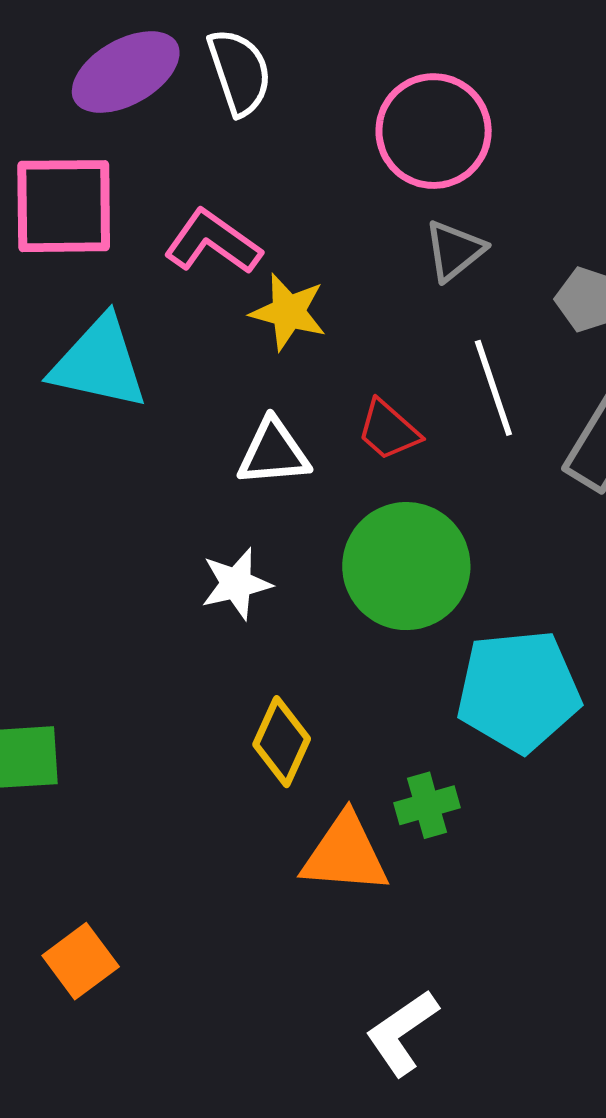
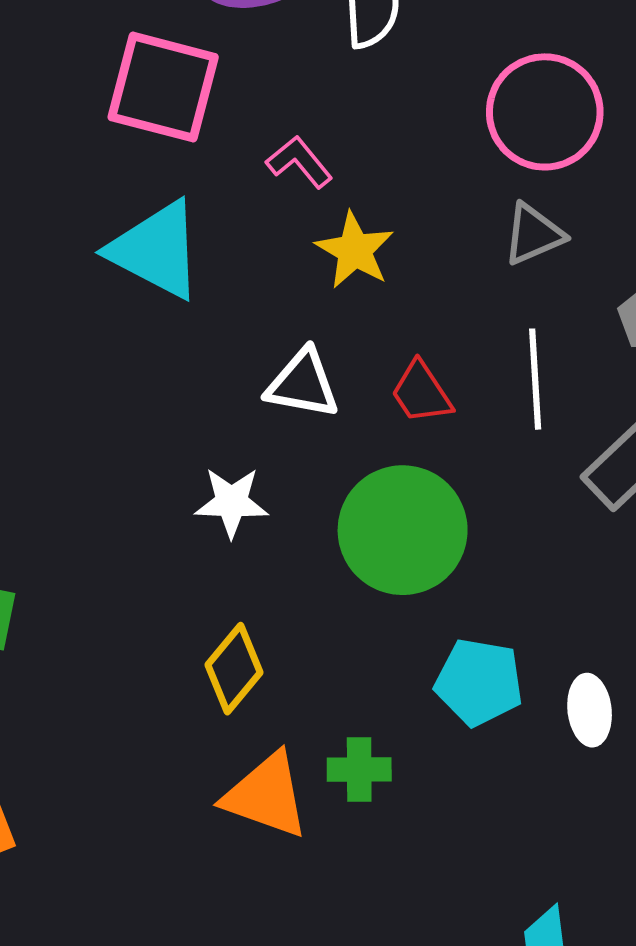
pink L-shape: (213, 242) -> (299, 162), size x0.7
cyan pentagon: (518, 691) -> (479, 682), size x0.7

